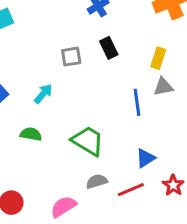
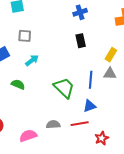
gray square: (71, 57) -> (25, 36), moved
green trapezoid: (88, 141) -> (64, 88), moved
blue triangle: (145, 158) -> (90, 106), moved
red line: (131, 190) -> (80, 124), moved

